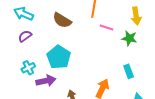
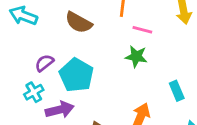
purple semicircle: (25, 36) -> (44, 63), moved
green star: (129, 38) -> (136, 56), moved

